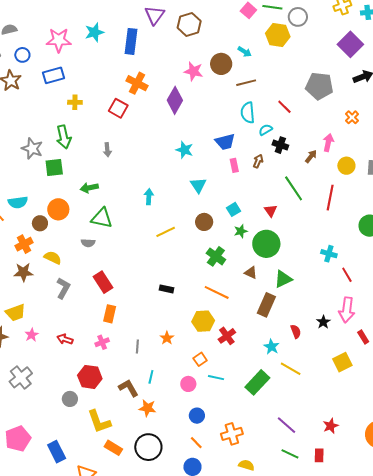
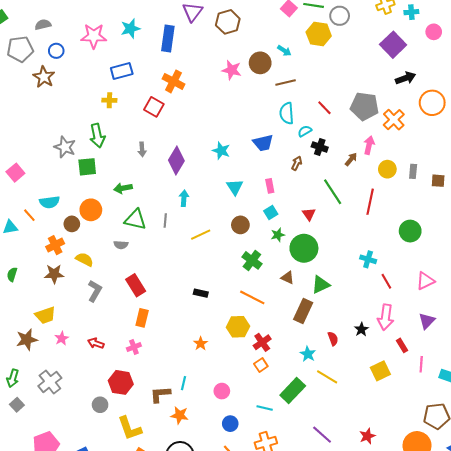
blue rectangle: (54, 75) -> (122, 71), moved
gray pentagon: (319, 86) -> (364, 106), moved
purple diamond: (175, 100) -> (176, 160), moved
orange cross: (352, 117) -> (394, 120), size x1.5
pink rectangle: (234, 165) -> (270, 186), moved
gray line: (137, 346) -> (165, 220), moved
orange square: (200, 359) -> (261, 365), moved
cyan line: (216, 378) -> (265, 408), moved
brown L-shape: (128, 388) -> (160, 394), turned -65

